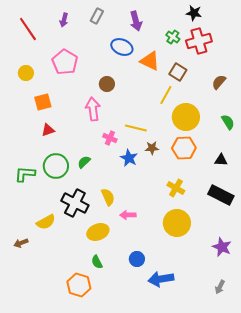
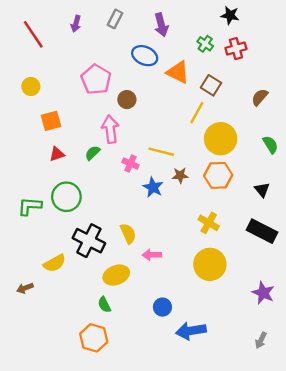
red cross: (199, 41) -> (236, 49), size x0.7
pink pentagon: (65, 62) -> (96, 79), moved
black triangle: (221, 160) -> (262, 190), turned 48
green semicircle: (84, 162) -> (92, 153), moved
green semicircle: (97, 262) -> (104, 305), moved

